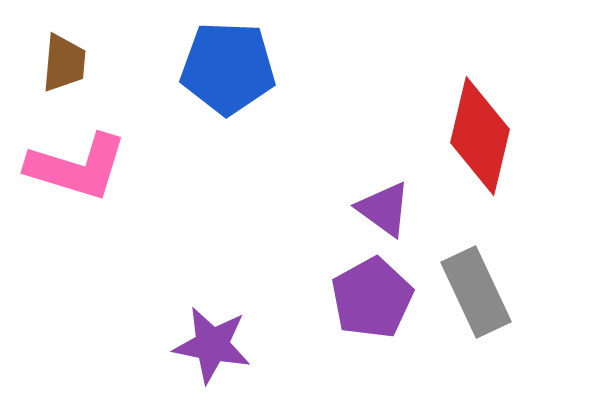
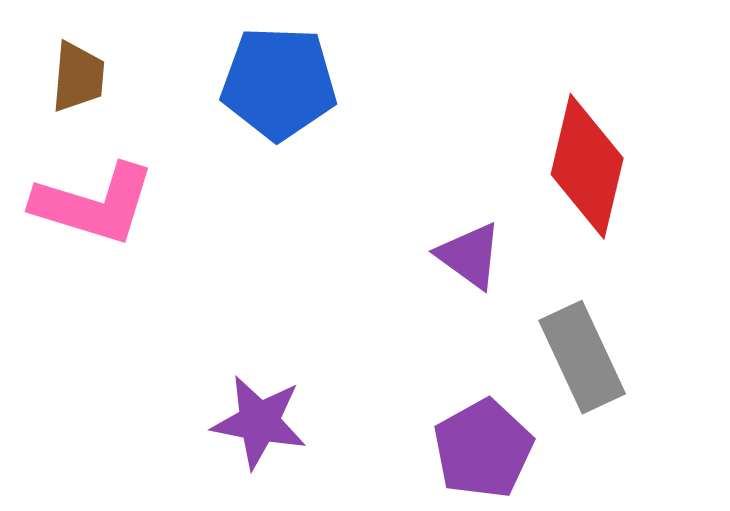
purple pentagon: (372, 298) -> (483, 449), moved

